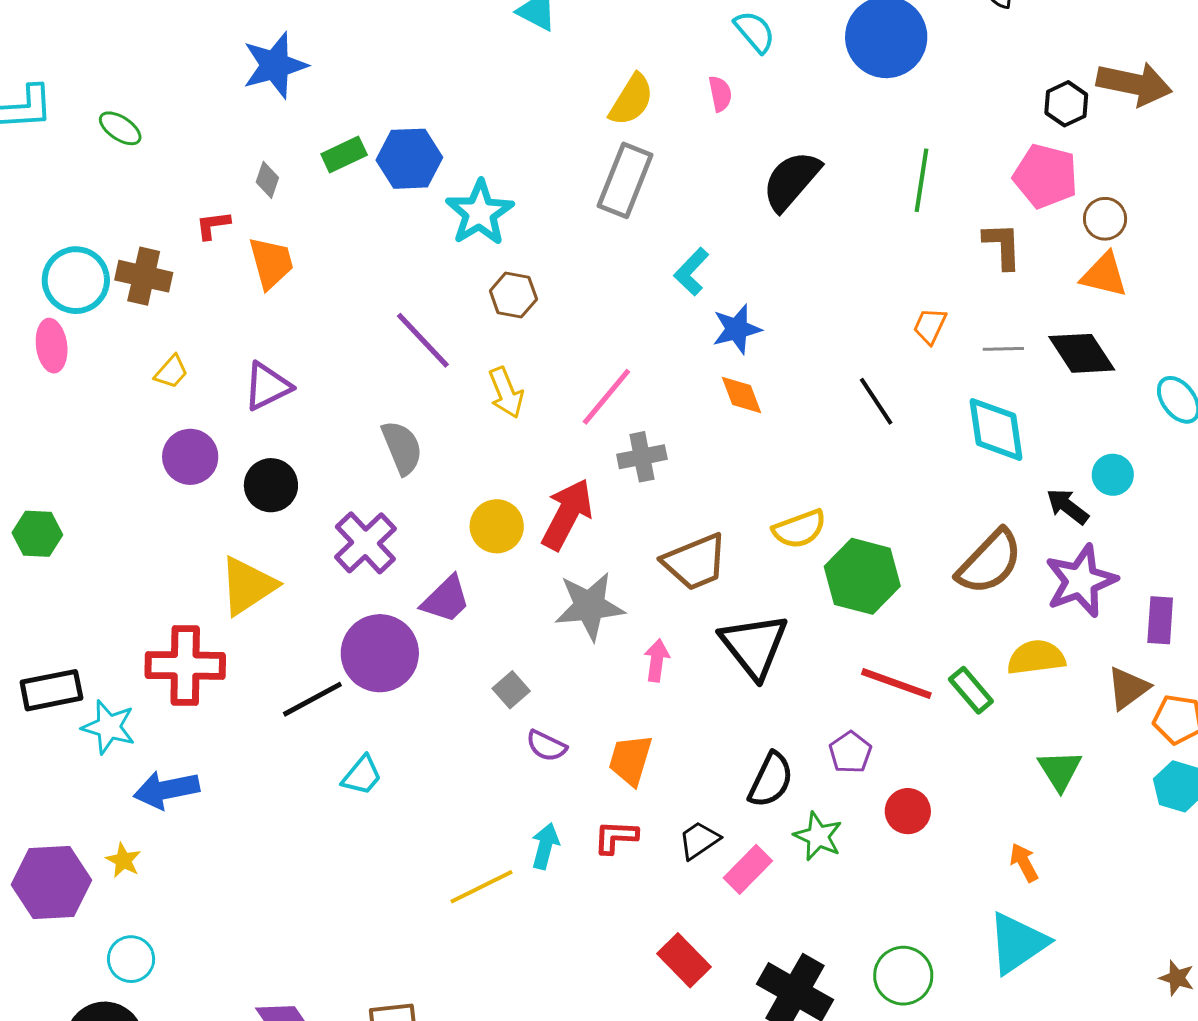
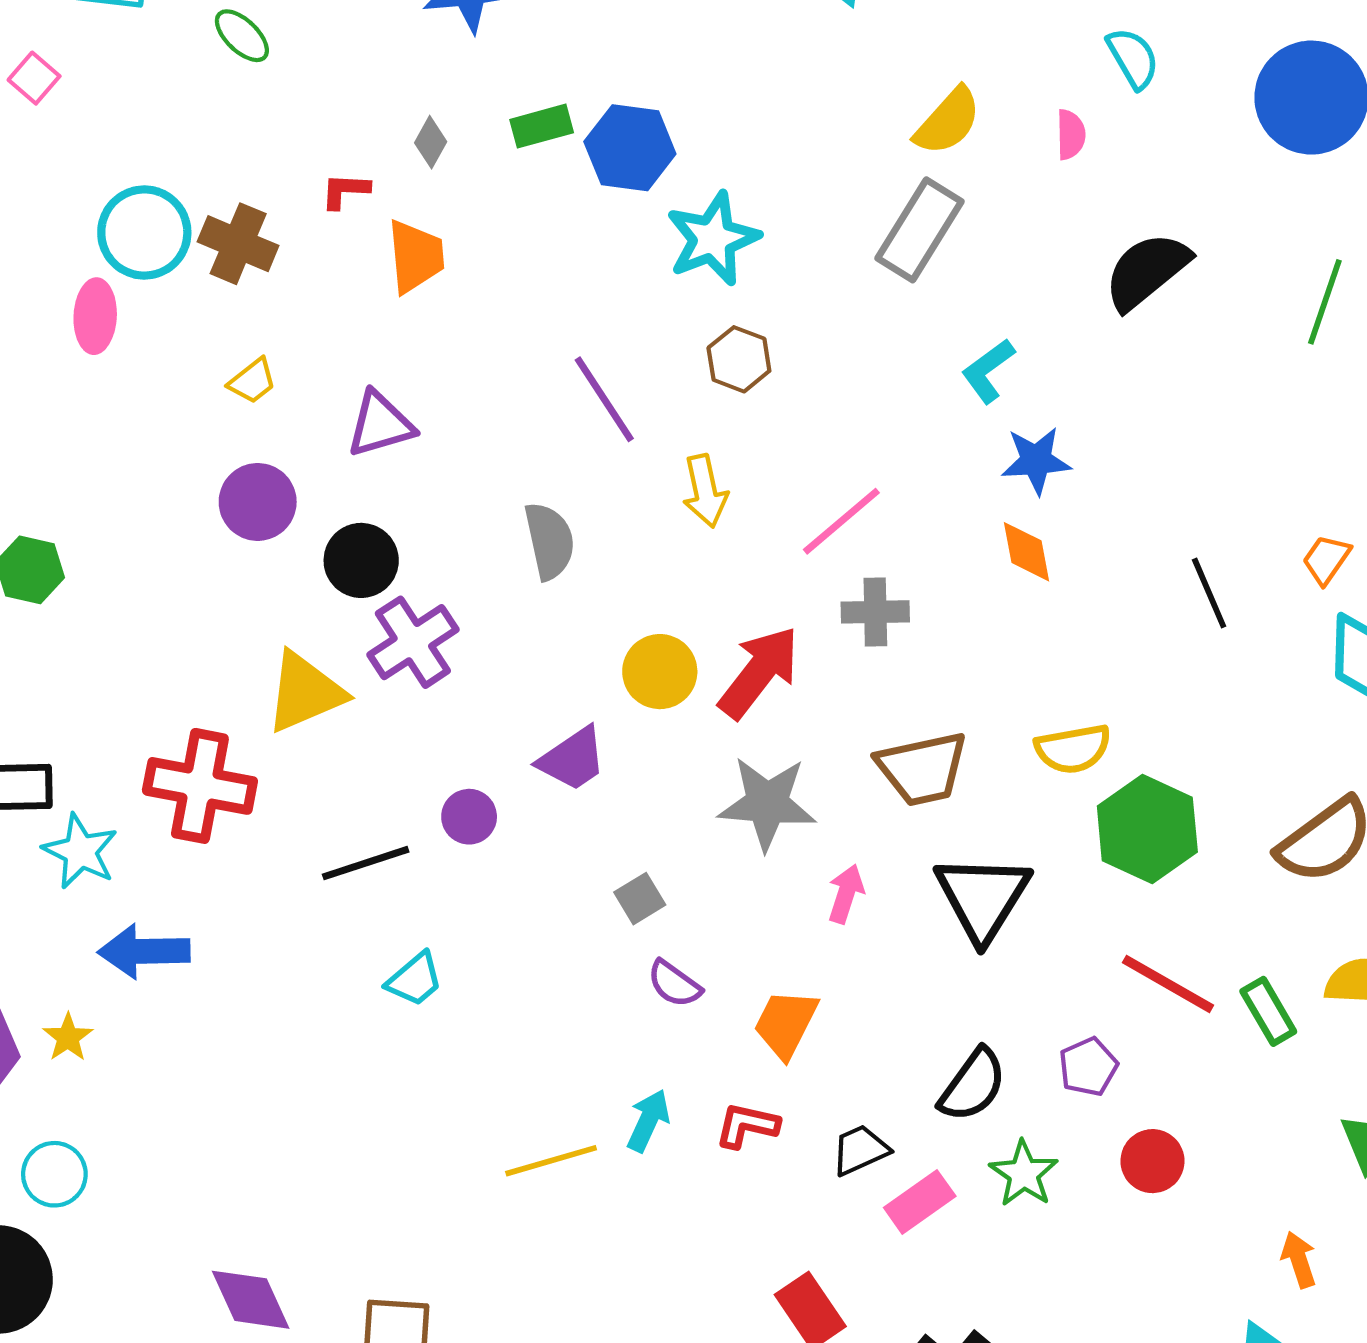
orange trapezoid: (930, 326) -> (1326, 559), moved
purple cross: (365, 543) -> (413, 642), moved
purple circle: (380, 653) -> (469, 817), size x0.5

